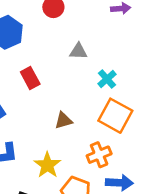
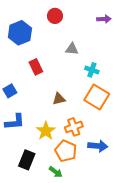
cyan cross: (107, 79) -> (92, 70), turned -32
orange cross: (99, 155) -> (74, 127), moved

